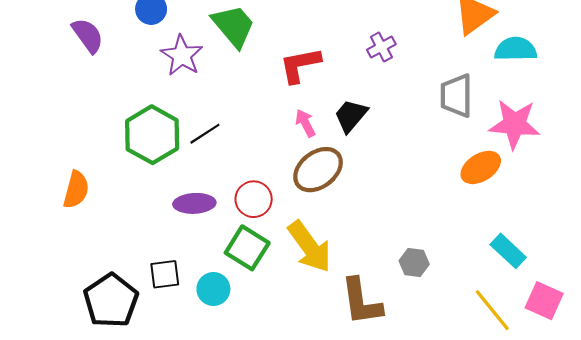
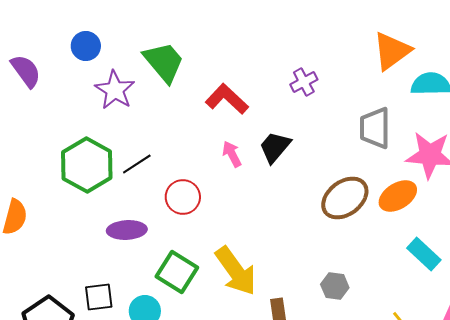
red L-shape: (300, 65) -> (227, 99), turned 54
brown ellipse: (318, 170) -> (345, 198), moved
red circle: (254, 199) -> (183, 197), moved
cyan rectangle: (508, 251) -> (424, 254), moved

